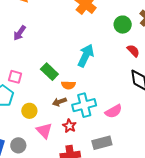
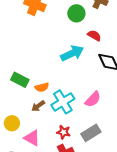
cyan arrow: (86, 56) -> (72, 53), moved, turned 55
red star: (69, 126) -> (64, 132), moved

